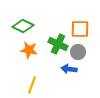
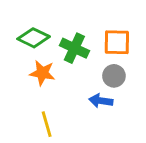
green cross: (58, 44) -> (74, 48), moved
yellow line: (32, 85) -> (47, 124), turned -36

